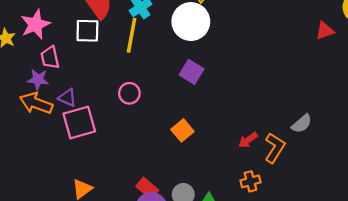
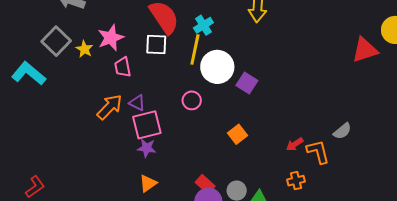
white circle: (191, 22) -> (217, 67), moved
red triangle: (325, 31) -> (365, 50), size x1.6
purple star: (38, 79) -> (147, 148), moved
orange arrow: (36, 103) -> (110, 107), turned 112
orange L-shape: (275, 148) -> (318, 152), turned -48

